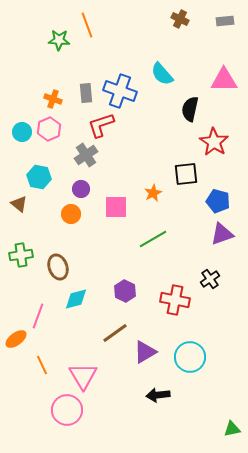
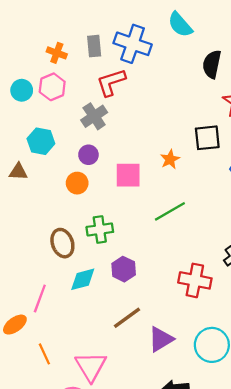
brown triangle: (19, 204) -> (18, 172), turned -36
green cross: (21, 255) -> (100, 229), moved
purple hexagon: (125, 291) -> (124, 269), moved

